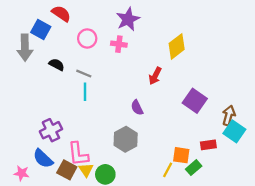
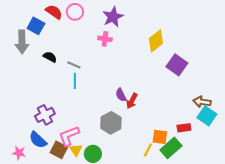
pink circle: (87, 38) -> (75, 12), moved
red arrow: (155, 76) -> (132, 101), moved
purple square: (195, 101) -> (177, 65), moved
brown arrow: (229, 116) -> (202, 102), turned -96
pink L-shape: (78, 154) -> (69, 136), turned 75
green rectangle: (194, 168) -> (171, 148), size x1.5

